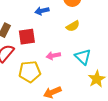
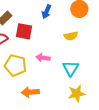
blue arrow: (42, 11) -> (46, 12), turned -72

